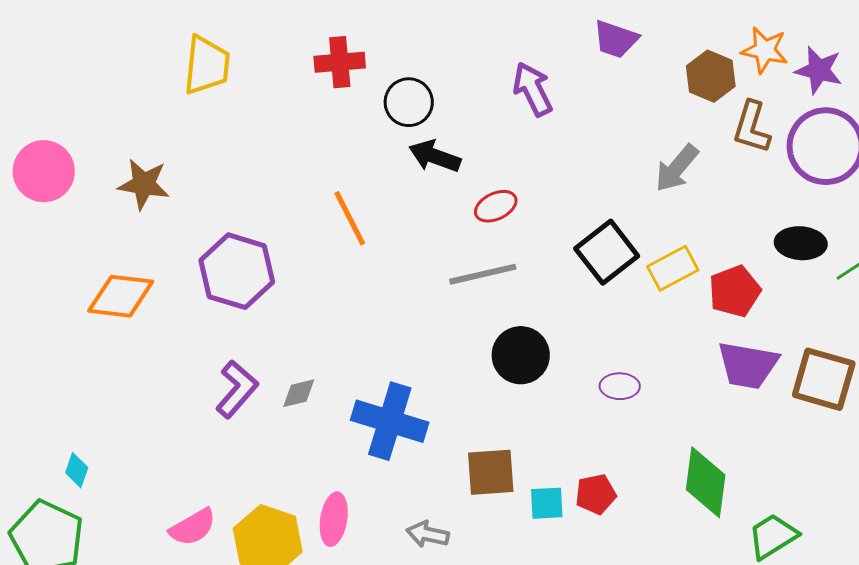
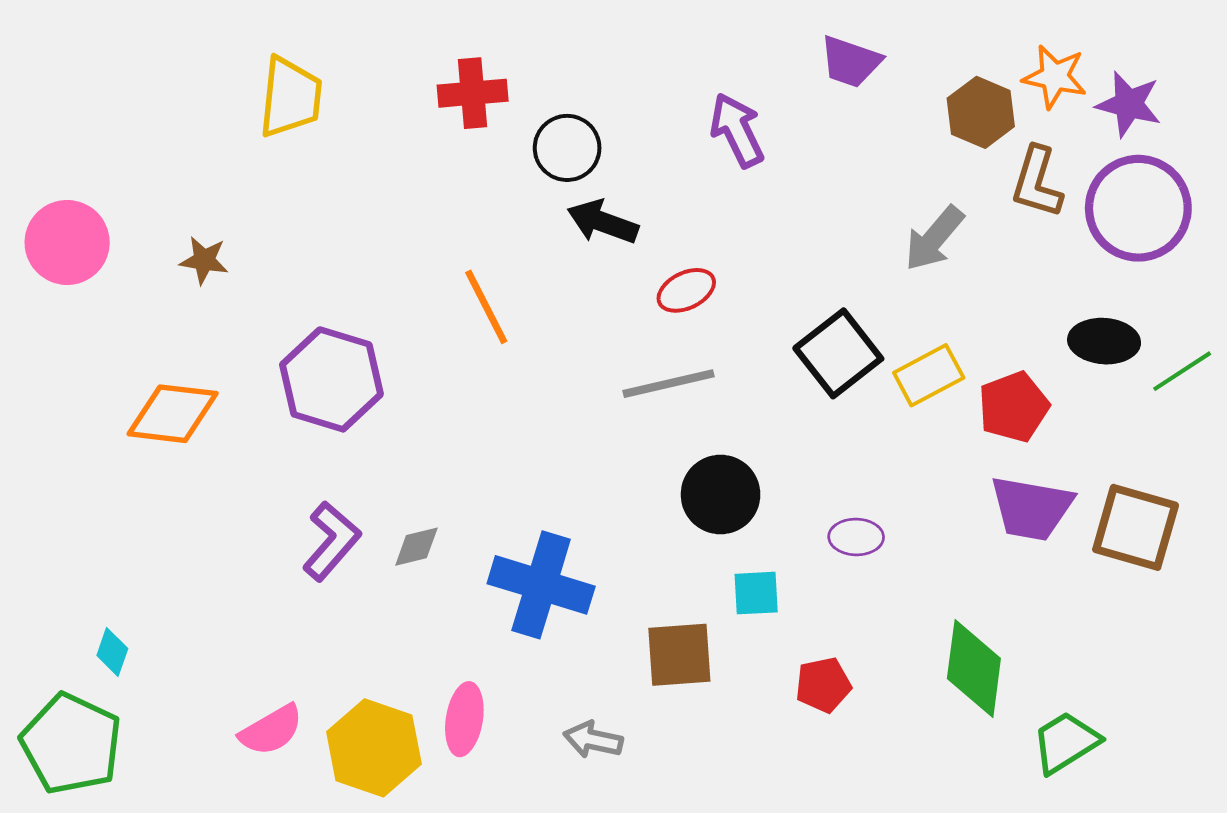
brown star: (144, 184) -> (204, 260), size x0.7
cyan square: (547, 503) -> (756, 593), moved

